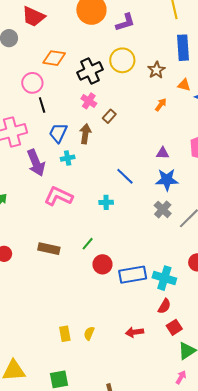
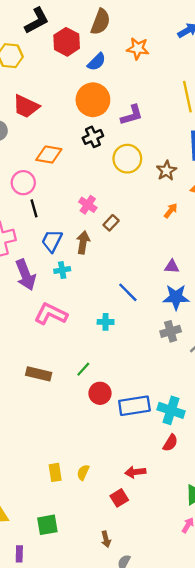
black cross: (90, 71) -> (93, 137), moved, size x0.7
gray cross: (163, 209) -> (171, 331), turned 30
red square: (174, 327) -> (119, 498), moved

